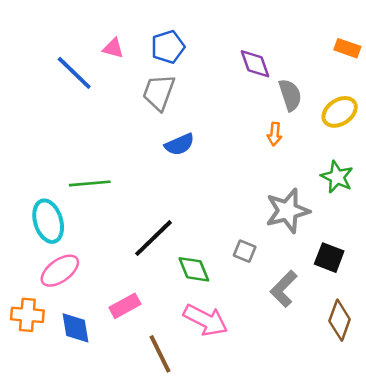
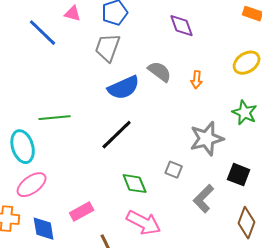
gray semicircle: (290, 95) -> (160, 72), moved, turned -35
blue semicircle: (180, 144) -> (124, 88), size x1.4
black line: (154, 238) -> (117, 135), moved

